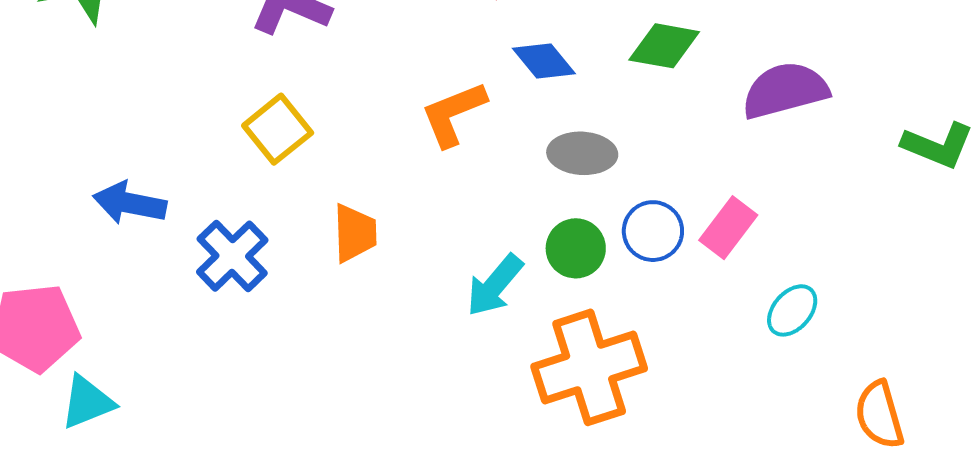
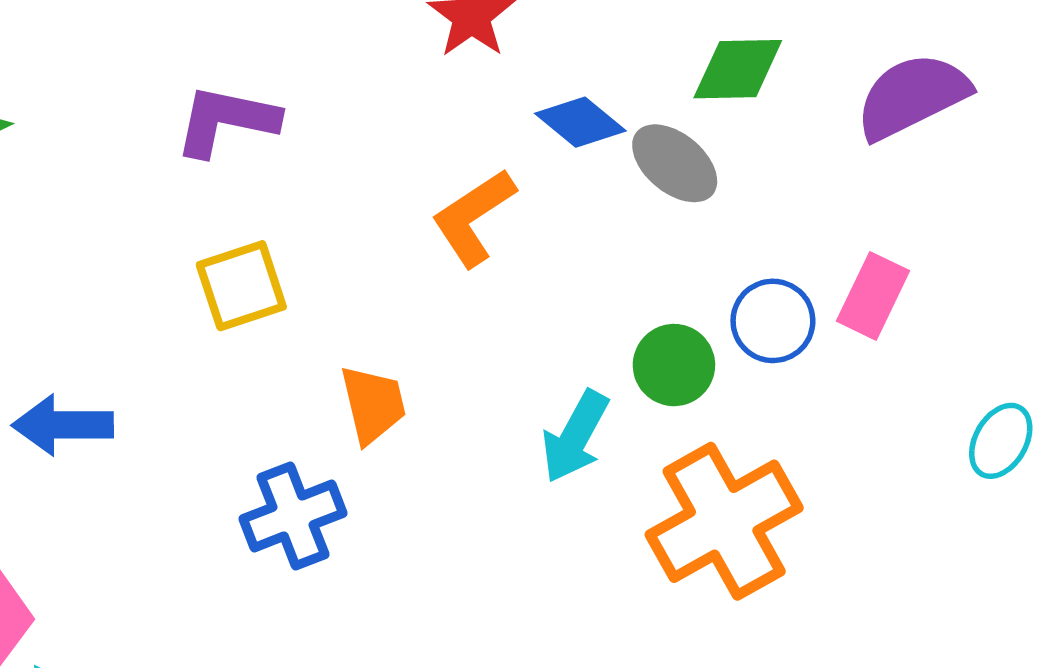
yellow square: (278, 129) -> (241, 286), turned 32
gray ellipse: (582, 153) -> (675, 163), moved, turned 48
blue cross: (232, 256) -> (293, 516), moved, turned 34
cyan ellipse: (792, 310) -> (1001, 441), moved

